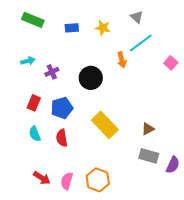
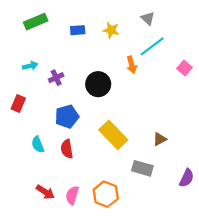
green rectangle: (33, 20) -> (36, 22), turned -45
red rectangle: (34, 103) -> (18, 104), moved
gray rectangle: (149, 156) -> (142, 168), moved

